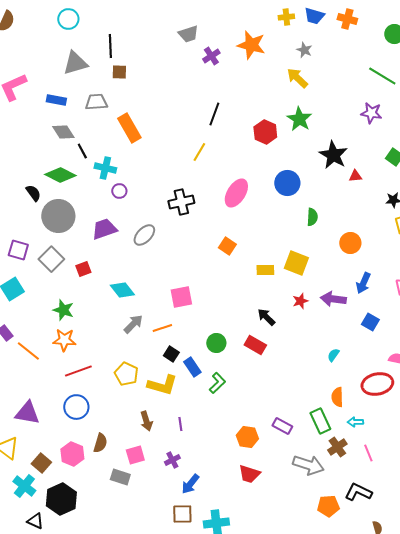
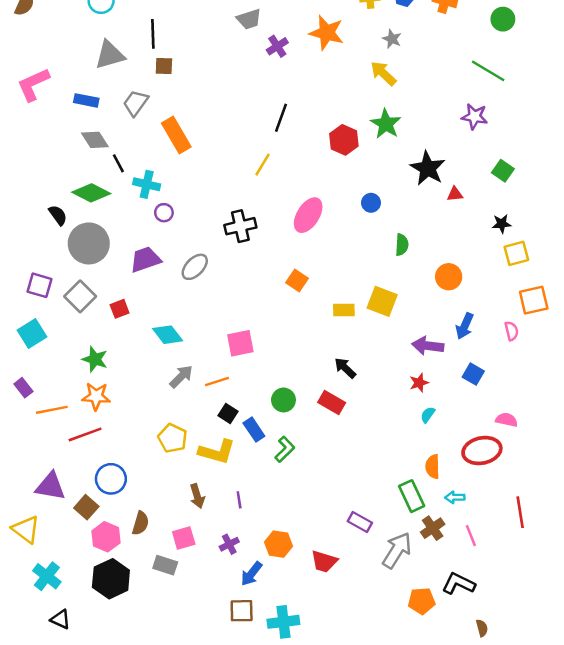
gray trapezoid: (96, 102) -> (136, 103), turned -50
blue circle: (287, 183) -> (371, 203), size x0.6
red star: (300, 301) -> (419, 383), moved
orange line: (28, 351) -> (52, 410), turned -50
red line: (78, 371) -> (85, 434), moved
purple rectangle: (282, 426) -> (360, 522), moved
orange hexagon: (247, 437) -> (279, 544), moved
brown square: (41, 463) -> (86, 507), moved
gray arrow: (308, 465) -> (397, 550), turned -76
black hexagon: (61, 499) -> (111, 579), moved

